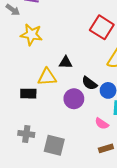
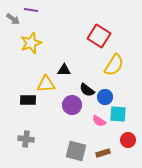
yellow star: (31, 35) -> (31, 43), turned -30
pink semicircle: (102, 124) -> (99, 121), moved
gray square: (54, 145) -> (76, 151), moved

